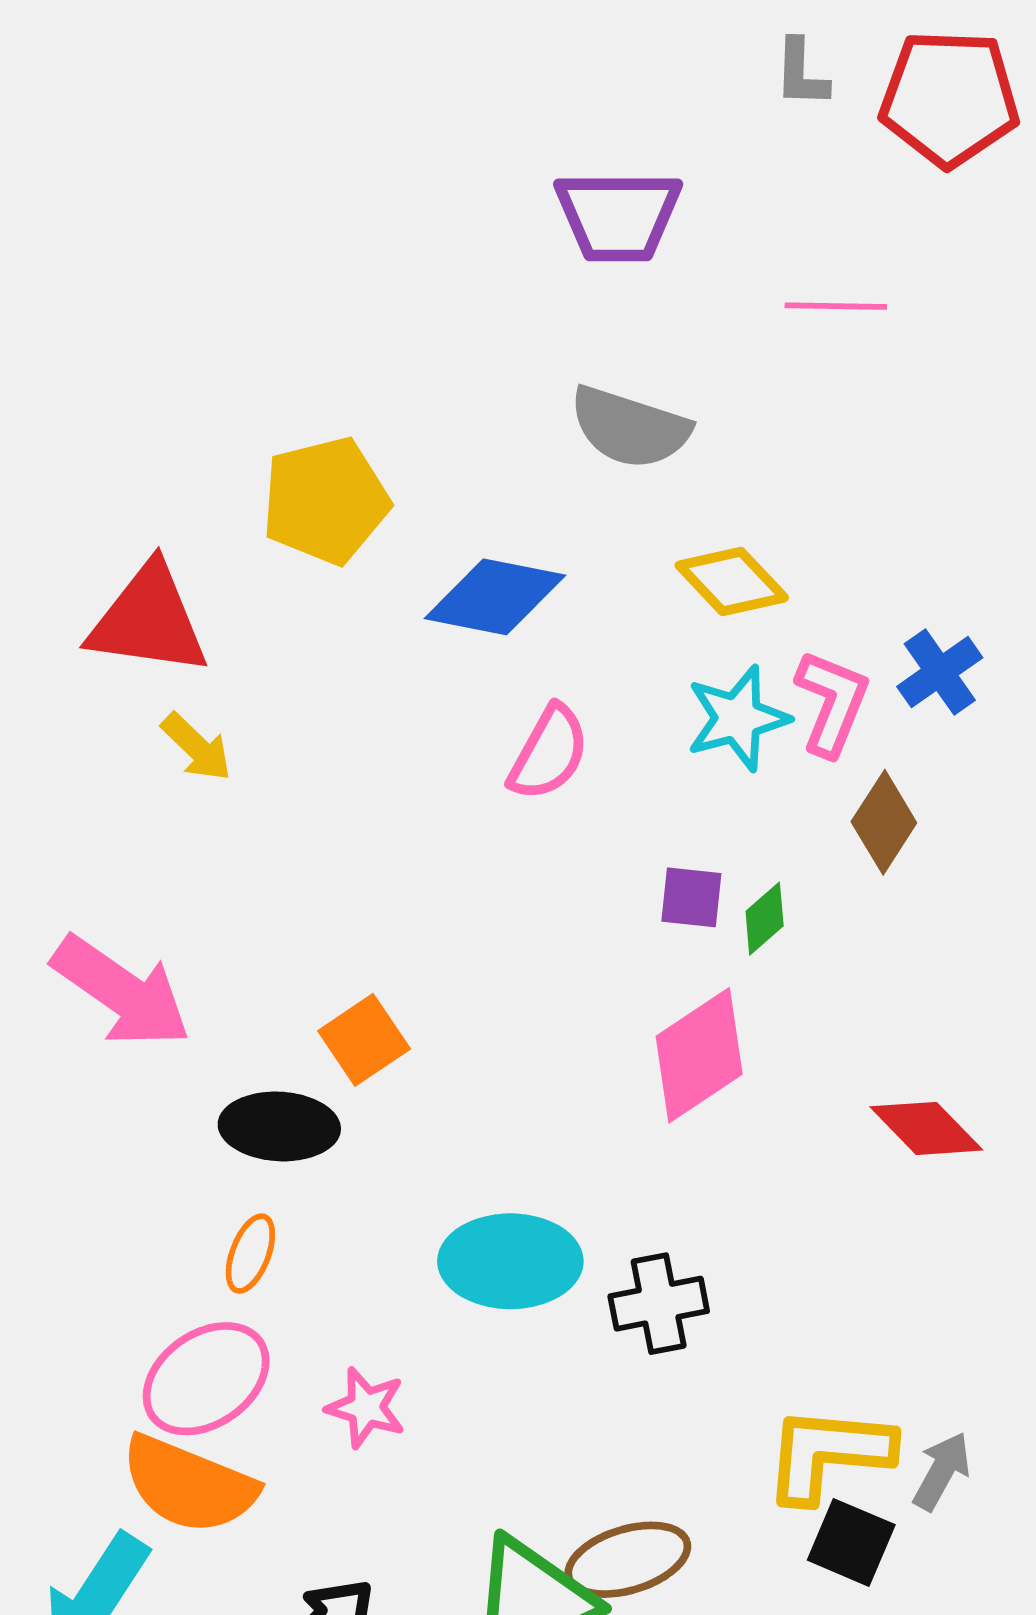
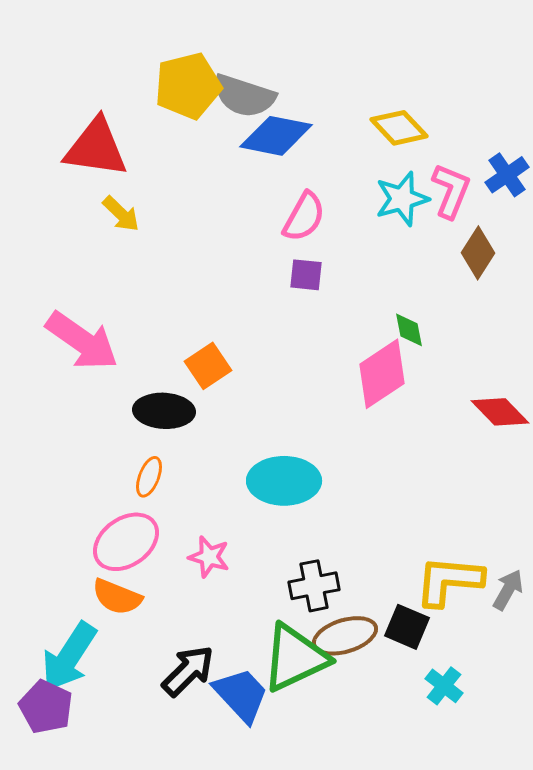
gray semicircle: (630, 427) -> (244, 96), moved
purple square: (691, 897) -> (306, 275), moved
green diamond: (765, 919) -> (409, 330), moved, turned -60
black cross: (659, 1304) -> (314, 586), moved
orange semicircle: (189, 1485) -> (117, 597), size x0.7
black square: (851, 1542) -> (407, 627), moved

